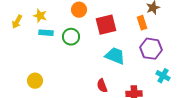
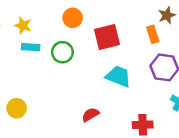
red semicircle: (102, 86) -> (90, 115), moved, turned 80

